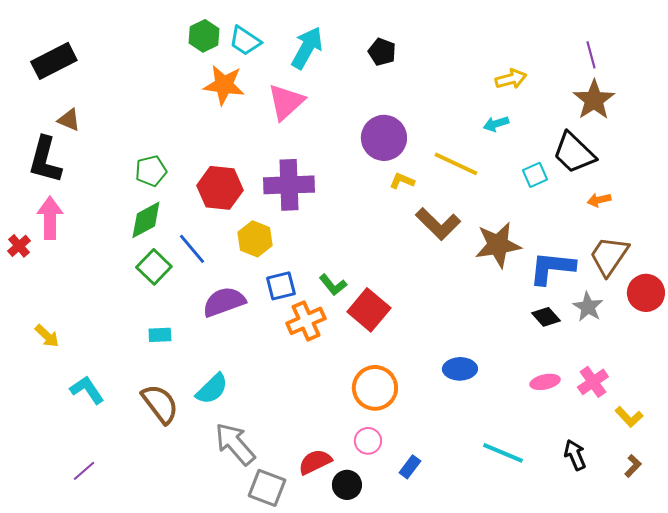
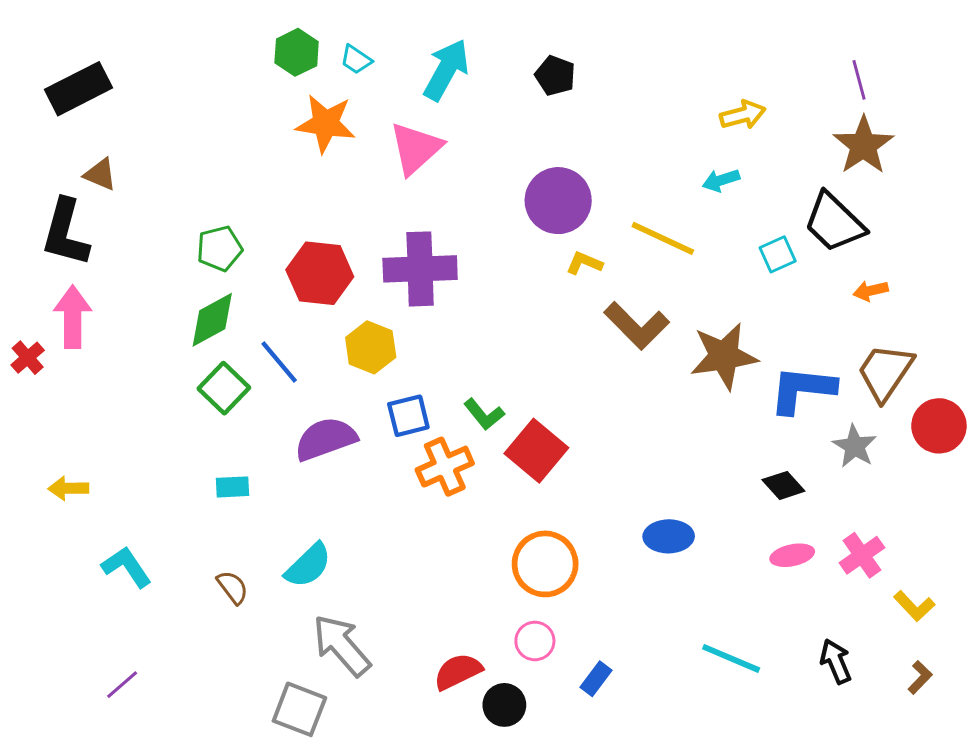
cyan trapezoid: (245, 41) -> (356, 60), size x0.7
black diamond: (546, 317) -> (783, 485), moved
yellow arrow: (47, 336) -> (68, 488), turned 136
brown semicircle: (160, 404) -> (233, 587), size x0.6
gray square: (267, 488) -> (299, 709), moved

